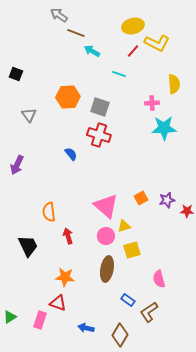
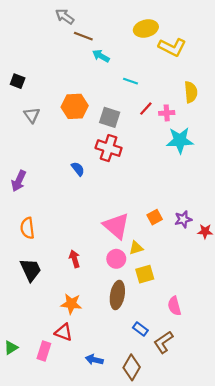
red line: (133, 51) -> (146, 109), moved
gray triangle: (29, 115) -> (32, 115), moved
orange semicircle: (49, 212) -> (27, 228), moved

